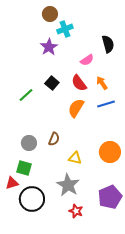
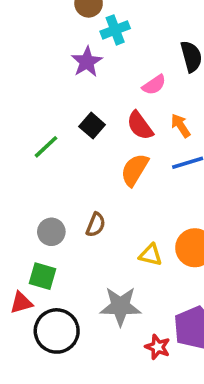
yellow triangle: (75, 158) -> (151, 255), moved
gray star: (68, 185) -> (120, 306), turned -30
red star: (76, 211) -> (158, 347), moved

